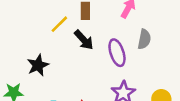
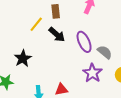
gray semicircle: (144, 39) -> (105, 52), moved, turned -56

